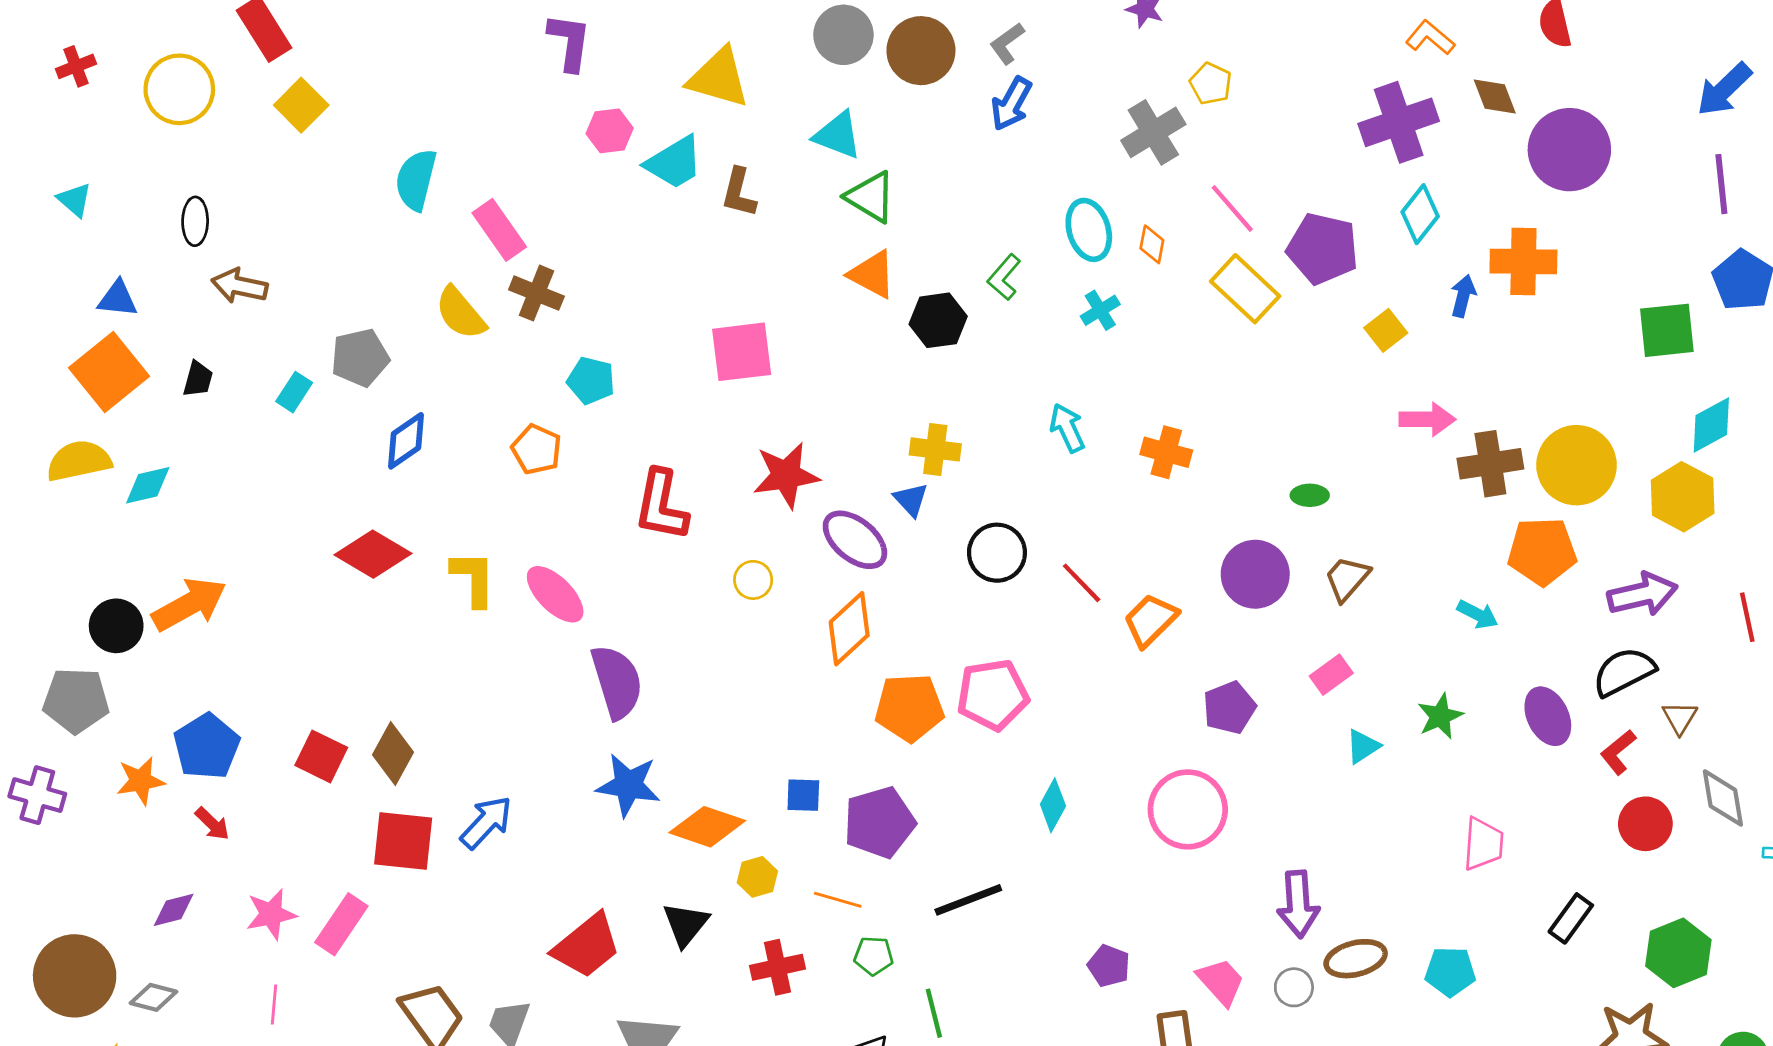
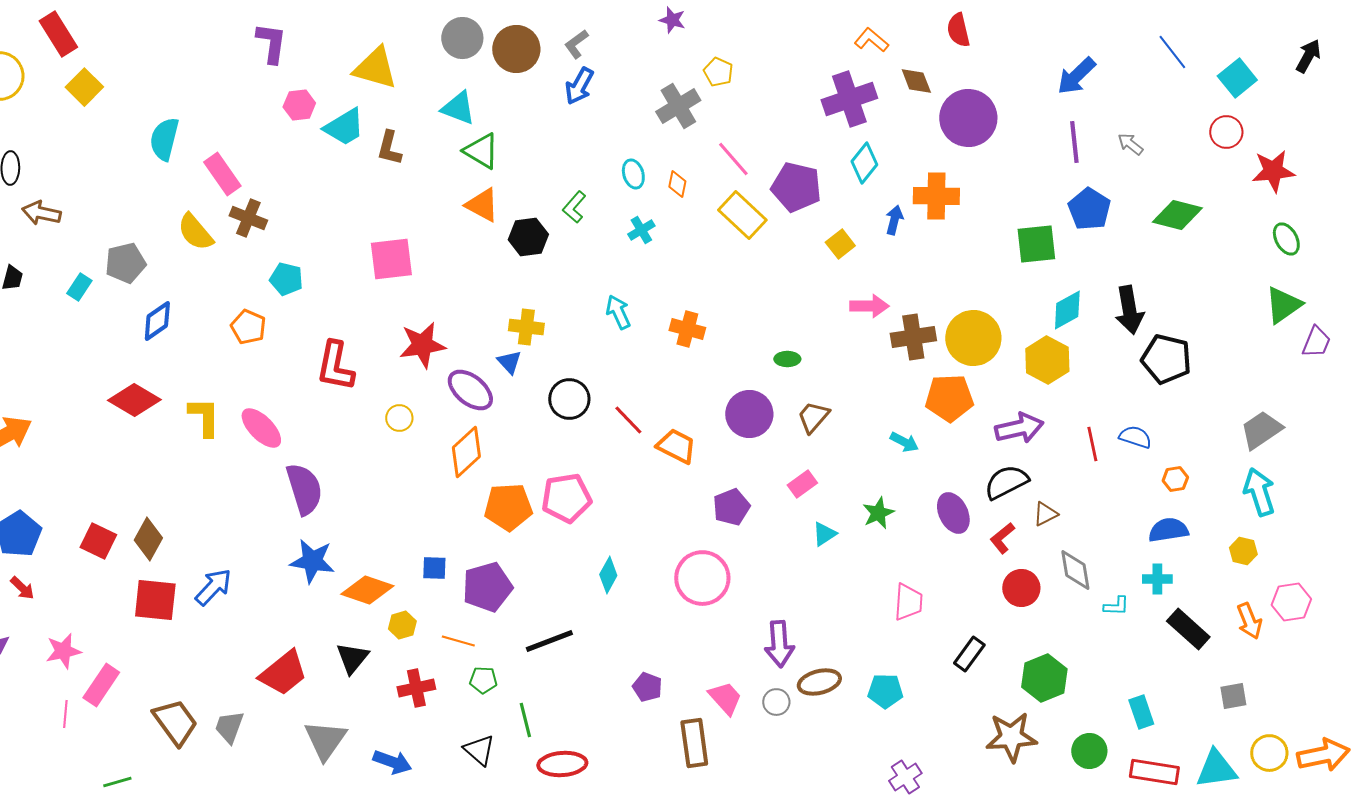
cyan ellipse: (1089, 230) -> (633, 174), size x0.7
orange trapezoid: (1150, 620) -> (676, 446), turned 72
brown triangle: (1680, 718) -> (1045, 514), turned 32
pink rectangle: (341, 924) -> (101, 685), moved

